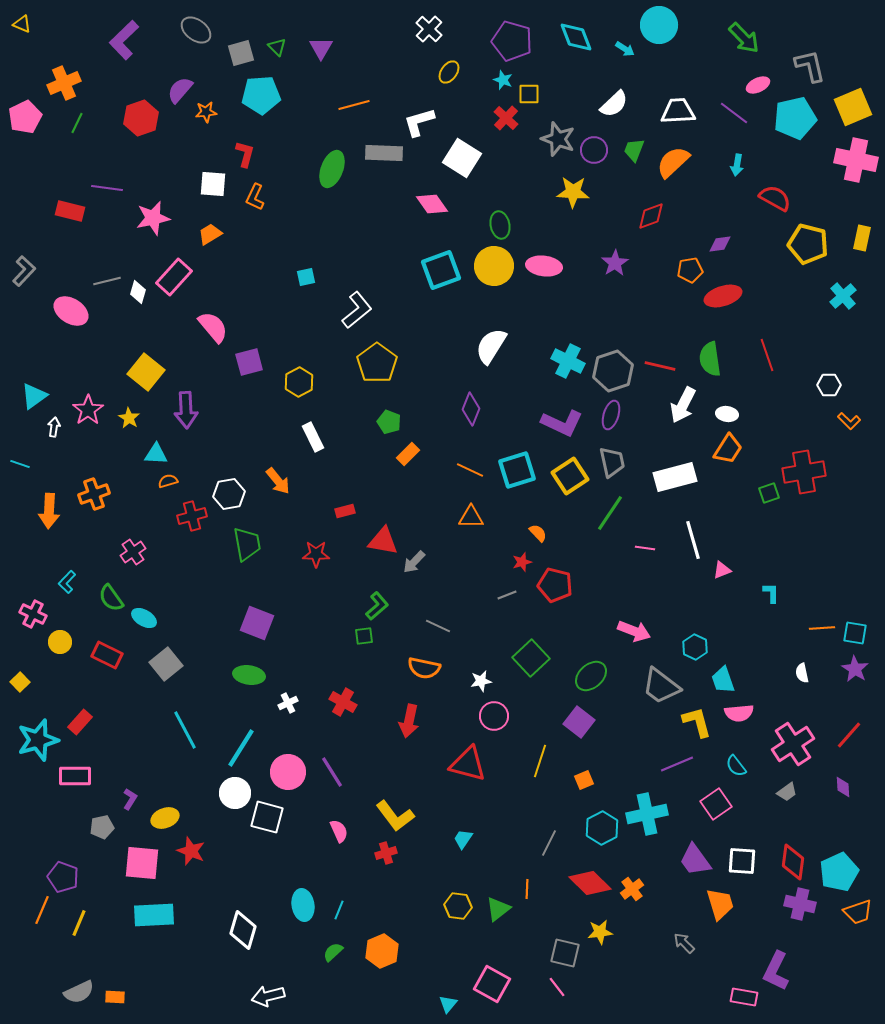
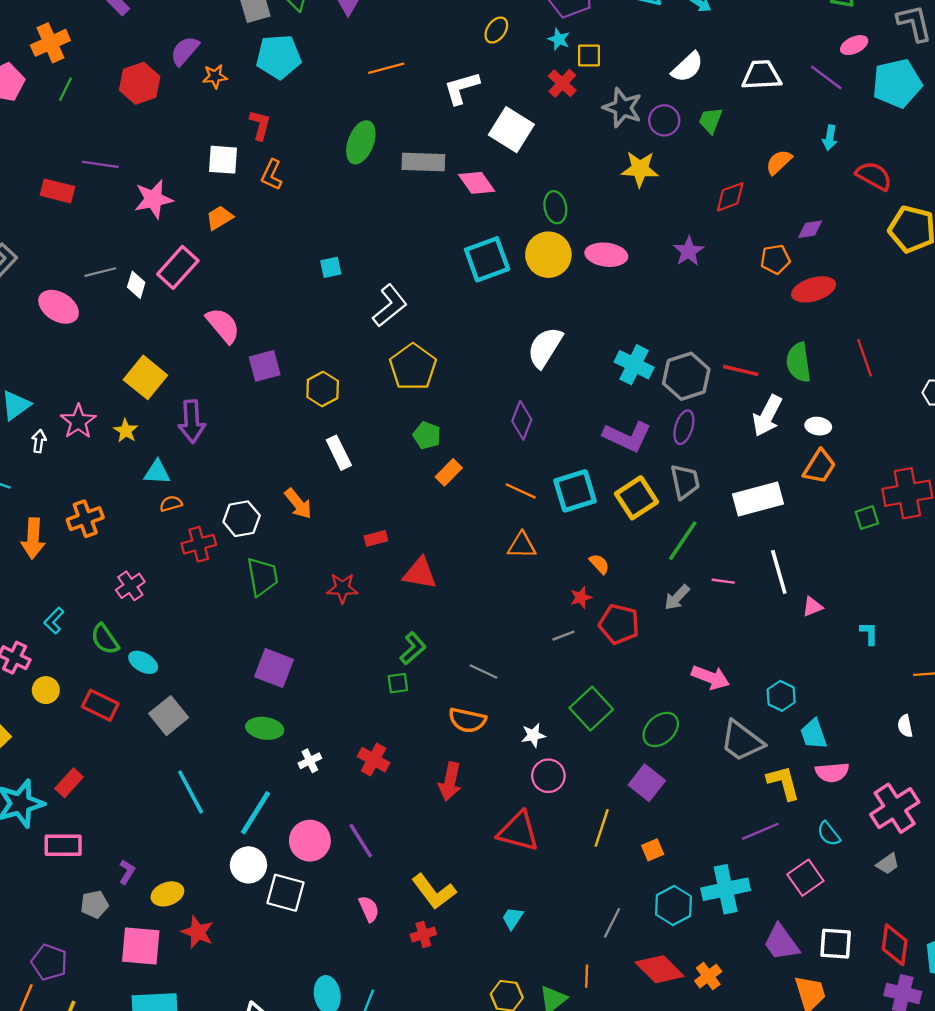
gray rectangle: (384, 153) -> (423, 162), moved
orange semicircle: (673, 162) -> (779, 162), moved, size x0.7
gray arrow: (414, 562) -> (677, 597), moved

